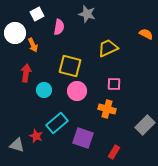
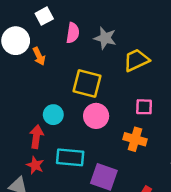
gray star: (87, 14) -> (105, 38), moved
red arrow: (26, 73) -> (36, 137), moved
cyan rectangle: (57, 123) -> (70, 157), turned 45
red star: (36, 136) -> (35, 165), moved

